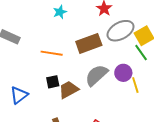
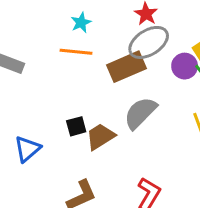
gray ellipse: (121, 31) -> (149, 42), moved
orange line: (52, 53) -> (76, 52), moved
purple circle: (123, 73) -> (185, 66), moved

